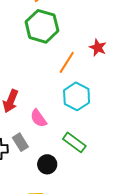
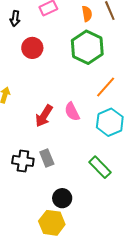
pink semicircle: (38, 118) -> (72, 112), moved
black circle: (47, 164) -> (62, 198), moved

